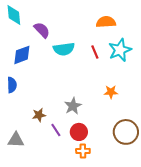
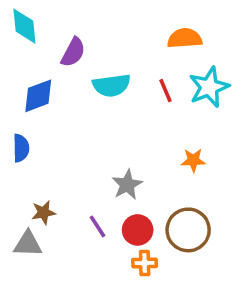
purple semicircle: (42, 30) -> (73, 52), turned 72
brown star: (39, 115) -> (44, 213), moved
brown circle: (126, 132) -> (188, 230), moved

